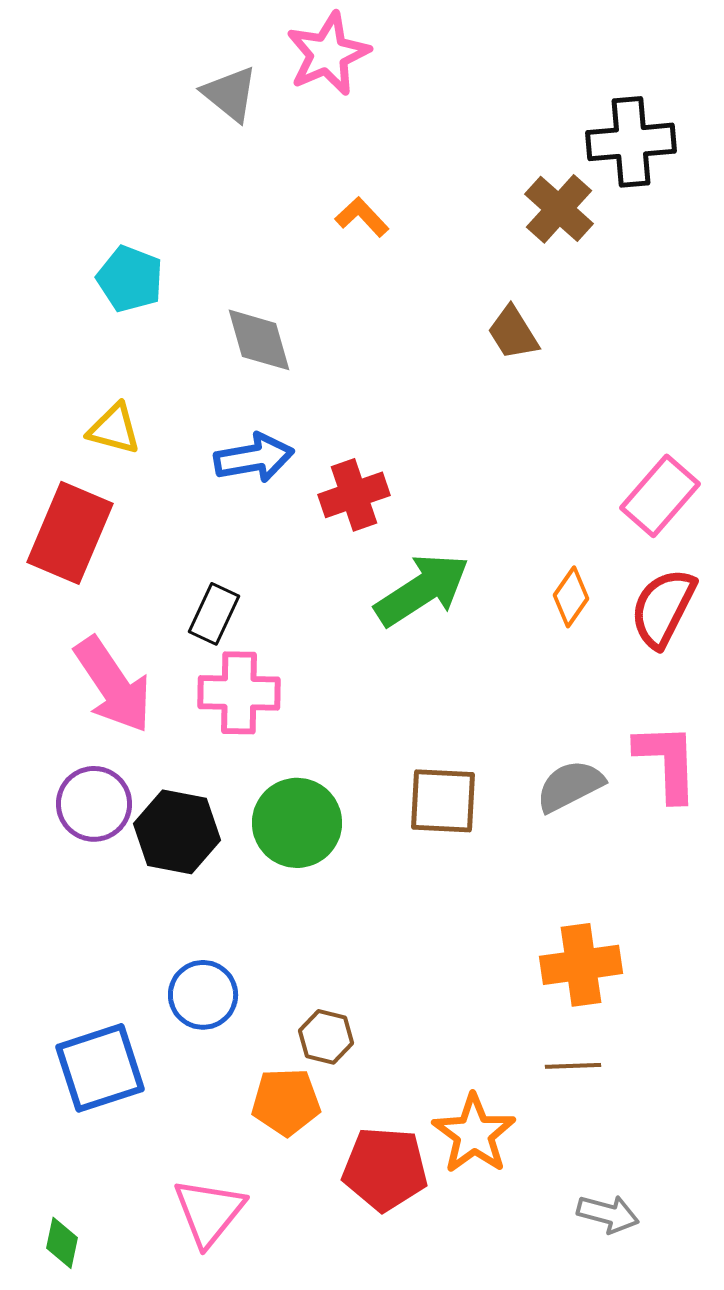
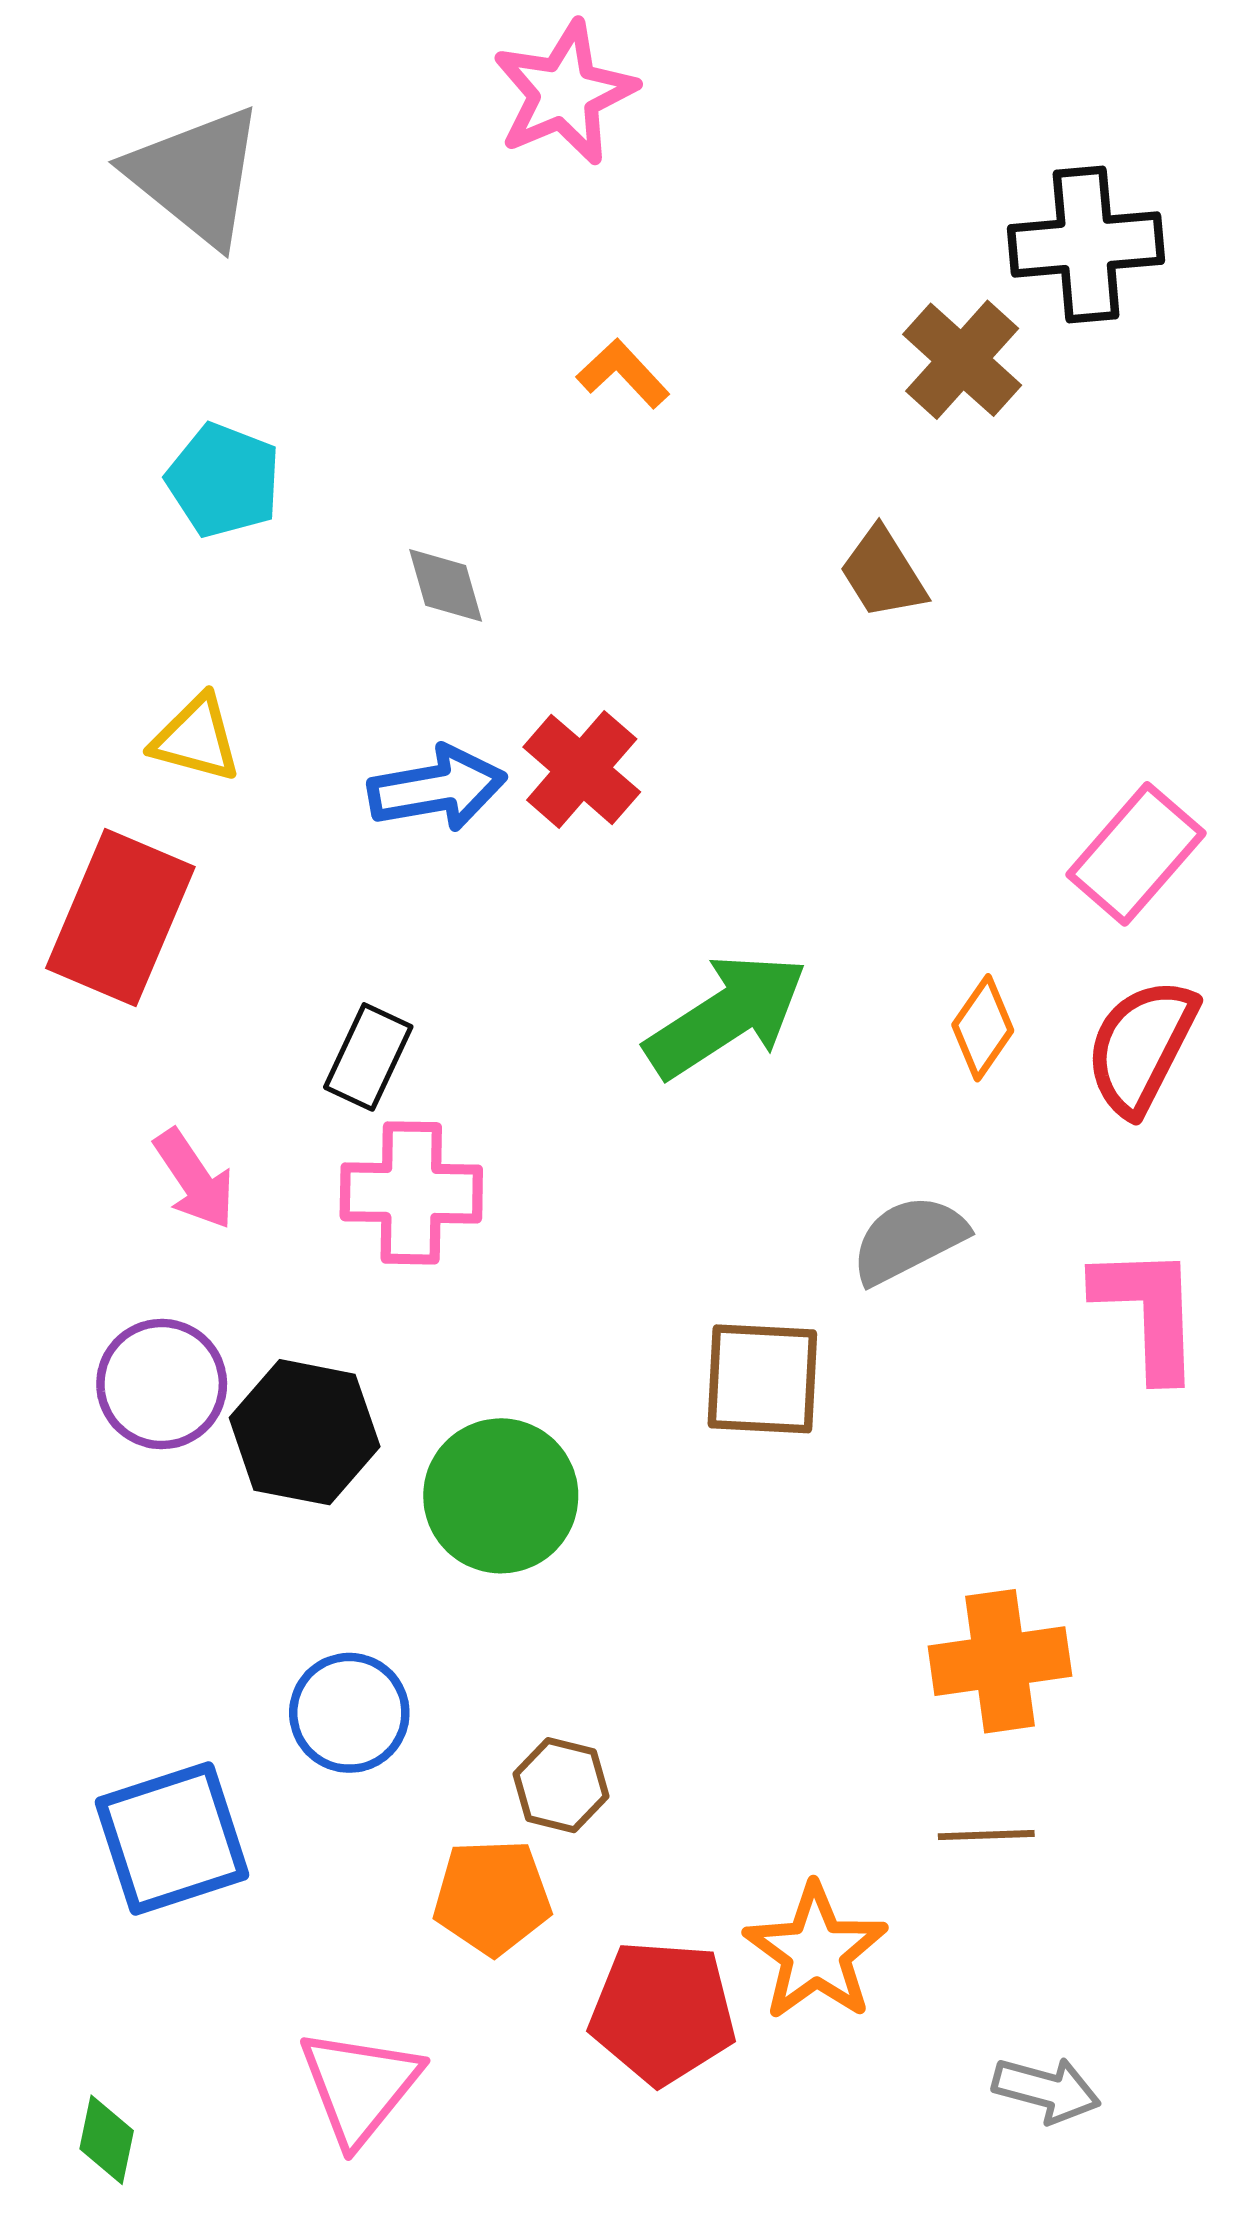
gray triangle: (230, 94) -> (196, 176), moved, size x1.5
gray diamond: (259, 340) -> (446, 585), size x0.7
red cross: (354, 495) -> (582, 769), moved, turned -30
pink arrow: (113, 685) -> (194, 1179), size x0.6
gray semicircle: (570, 786) -> (909, 1239), moved
green circle: (297, 823) -> (501, 1496), moved

